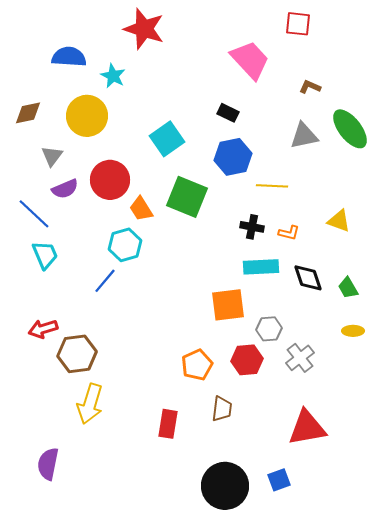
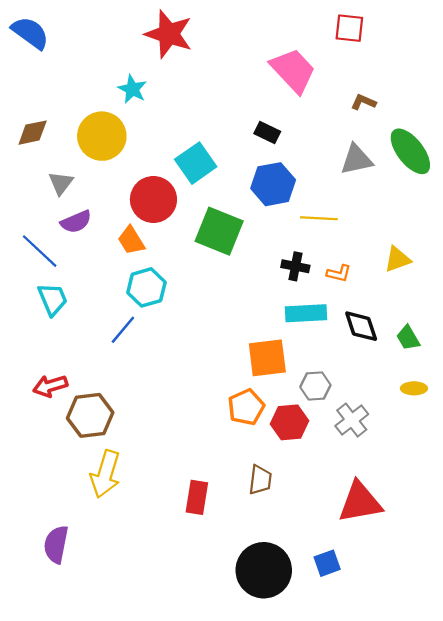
blue semicircle: (69, 57) -> (30, 33), moved, turned 32
red circle: (110, 180) -> (153, 199), moved
orange trapezoid: (141, 209) -> (131, 241), moved
yellow triangle: (339, 221) -> (397, 259), turned -40
orange pentagon: (197, 365) -> (246, 407), moved

